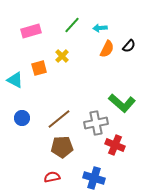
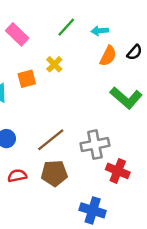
pink rectangle: (31, 31) -> (17, 34), turned 60
green L-shape: (122, 103) -> (126, 98), moved
red semicircle: (52, 177) -> (17, 176), moved

